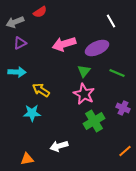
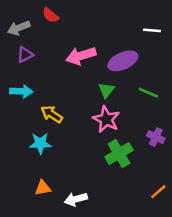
red semicircle: (40, 12) -> (50, 15), turned 72
white line: (111, 21) -> (152, 30), moved, turned -56
white arrow: (59, 146) -> (76, 199), moved
orange triangle: (27, 159) -> (43, 188), moved

